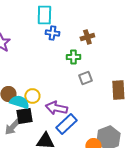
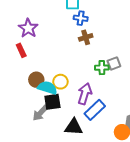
brown cross: (87, 37) -> (86, 37), moved
green cross: (73, 57) -> (102, 68), moved
purple arrow: (56, 108) -> (85, 94), turned 95

